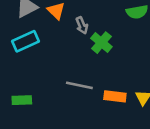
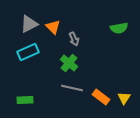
green cross: (101, 43) -> (69, 63), moved
orange rectangle: (115, 96) -> (101, 97), turned 30

